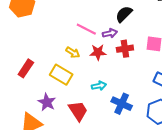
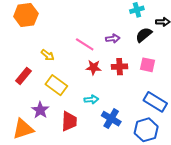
black semicircle: (124, 14) -> (144, 35), moved
purple arrow: (110, 33) -> (113, 39), moved
yellow arrow: (73, 52) -> (48, 55), moved
red trapezoid: (78, 111) -> (69, 121), turned 30

